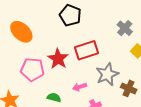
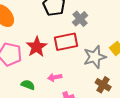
gray cross: (125, 28) -> (80, 19), moved
gray star: (107, 74) -> (95, 57), moved

